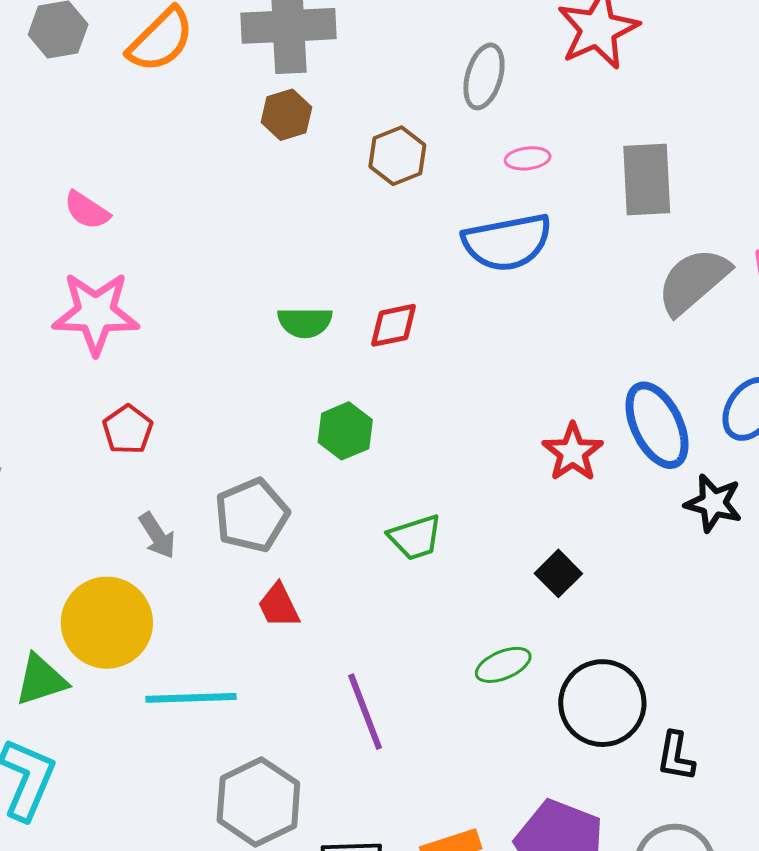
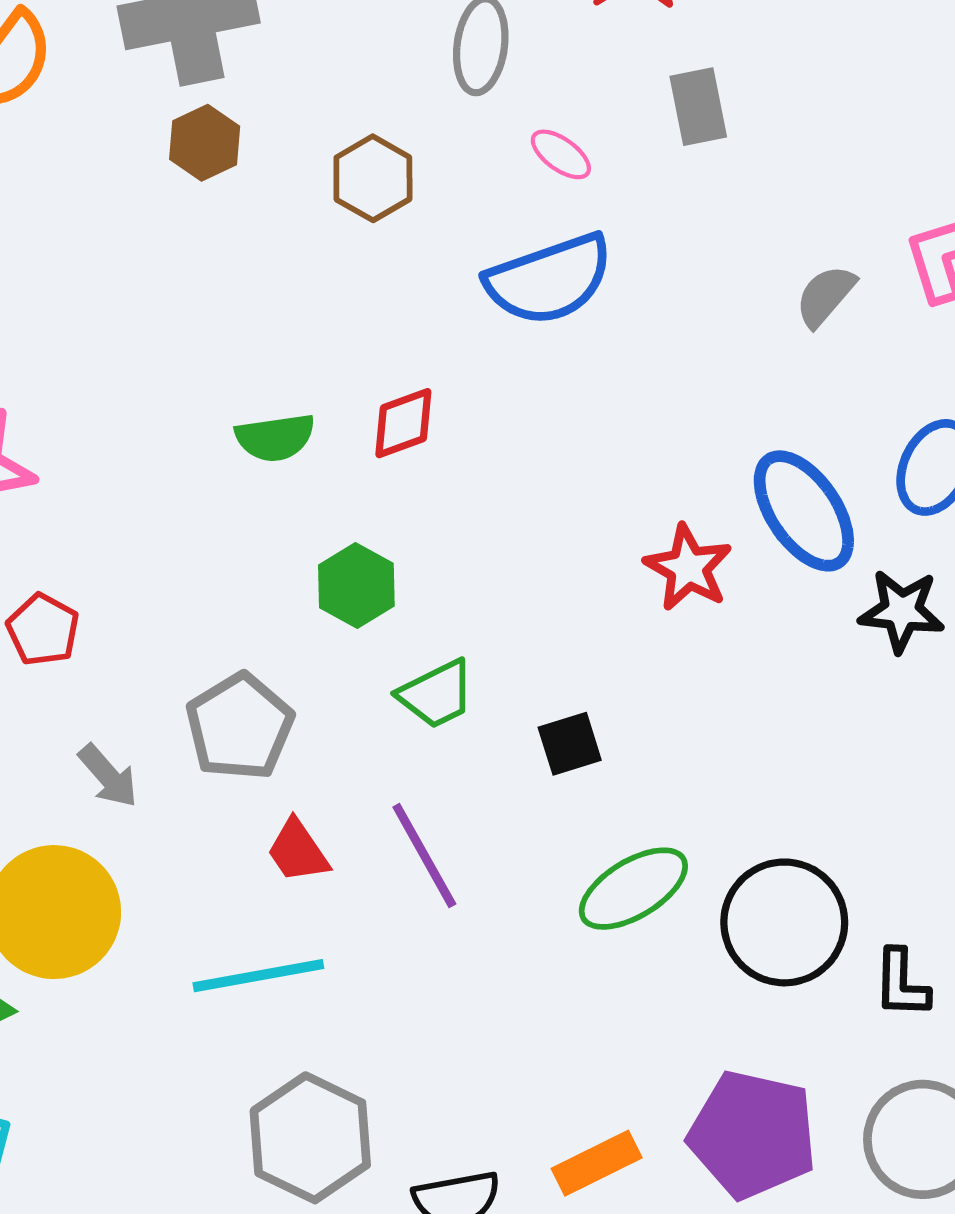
pink ellipse: (528, 158) -> (561, 154), turned 51
gray rectangle: (647, 180) -> (698, 107), moved, size x0.7
gray semicircle: (693, 281) -> (825, 296), size x0.6
green trapezoid: (415, 537) -> (436, 694), moved
black square: (558, 573) -> (570, 744), moved, turned 36
green ellipse: (503, 665) -> (633, 889), size x1.4
cyan line: (191, 698) -> (258, 976), moved
purple line: (365, 712) -> (424, 855), moved

